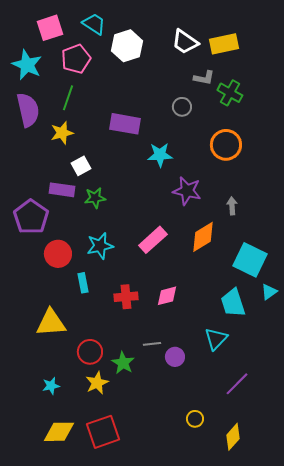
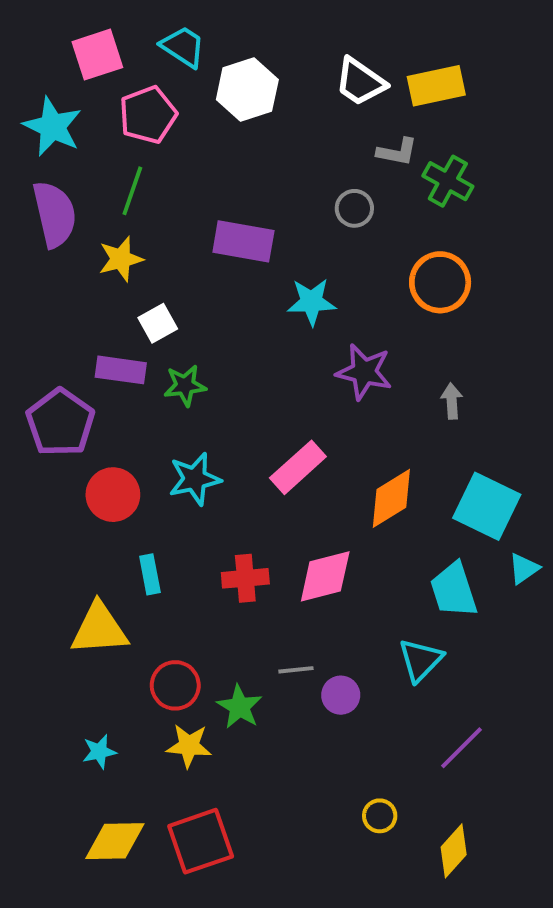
orange diamond: (203, 237) -> (391, 498), moved
cyan rectangle: (83, 283) -> (150, 574), moved
pink diamond: (167, 296) -> (325, 576), size x1.4
yellow star: (97, 383) -> (189, 746), turned 30

